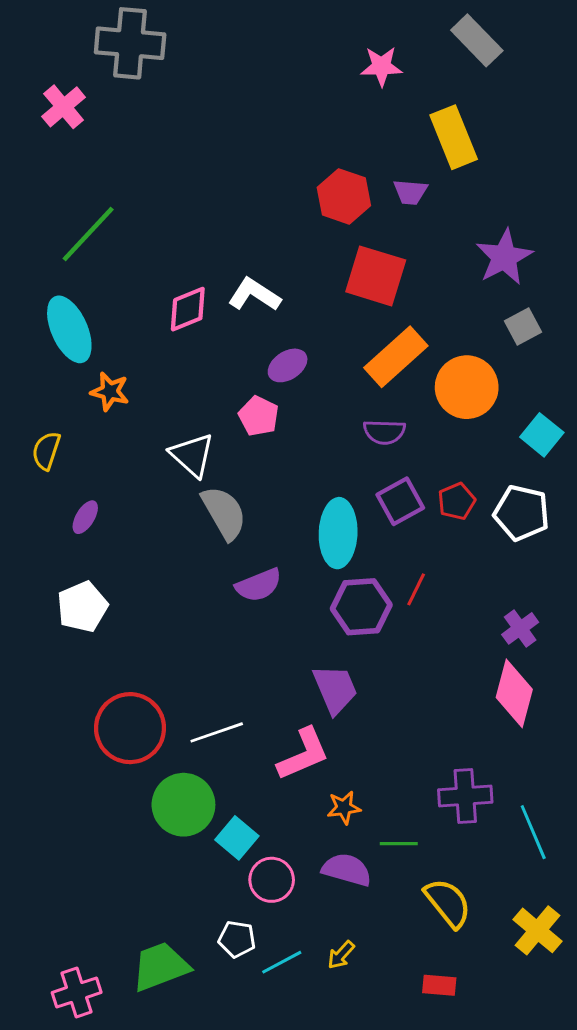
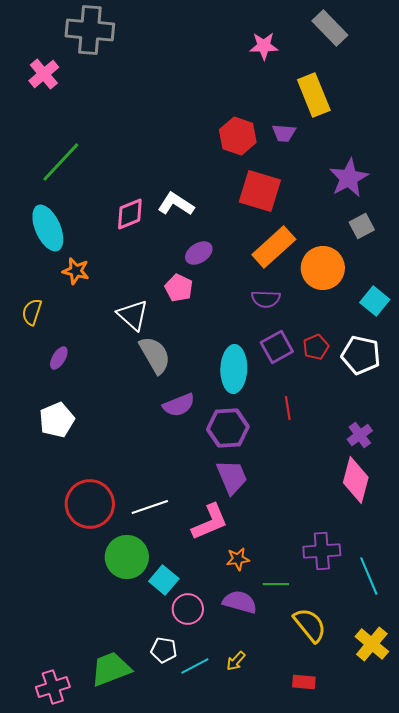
red line: (416, 589) -> (288, 408), turned -35
purple hexagon: (361, 607) -> (228, 428), moved

